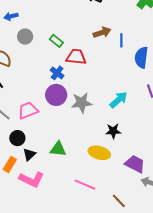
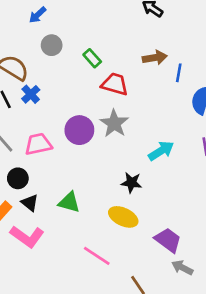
blue arrow: (11, 16) -> (38, 15), turned -40
blue cross: (57, 73) -> (31, 94), moved
gray star: (82, 103) -> (114, 123), moved, turned 30
black star: (113, 131) -> (131, 183), moved
black triangle: (29, 154) -> (30, 203), turned -48

